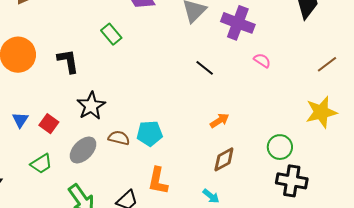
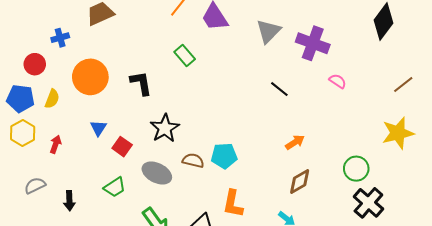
blue triangle: (20, 120) -> (98, 128), moved
gray ellipse: (83, 150) -> (157, 173), turned 72
black cross: (292, 181) -> (368, 203), turned 32

